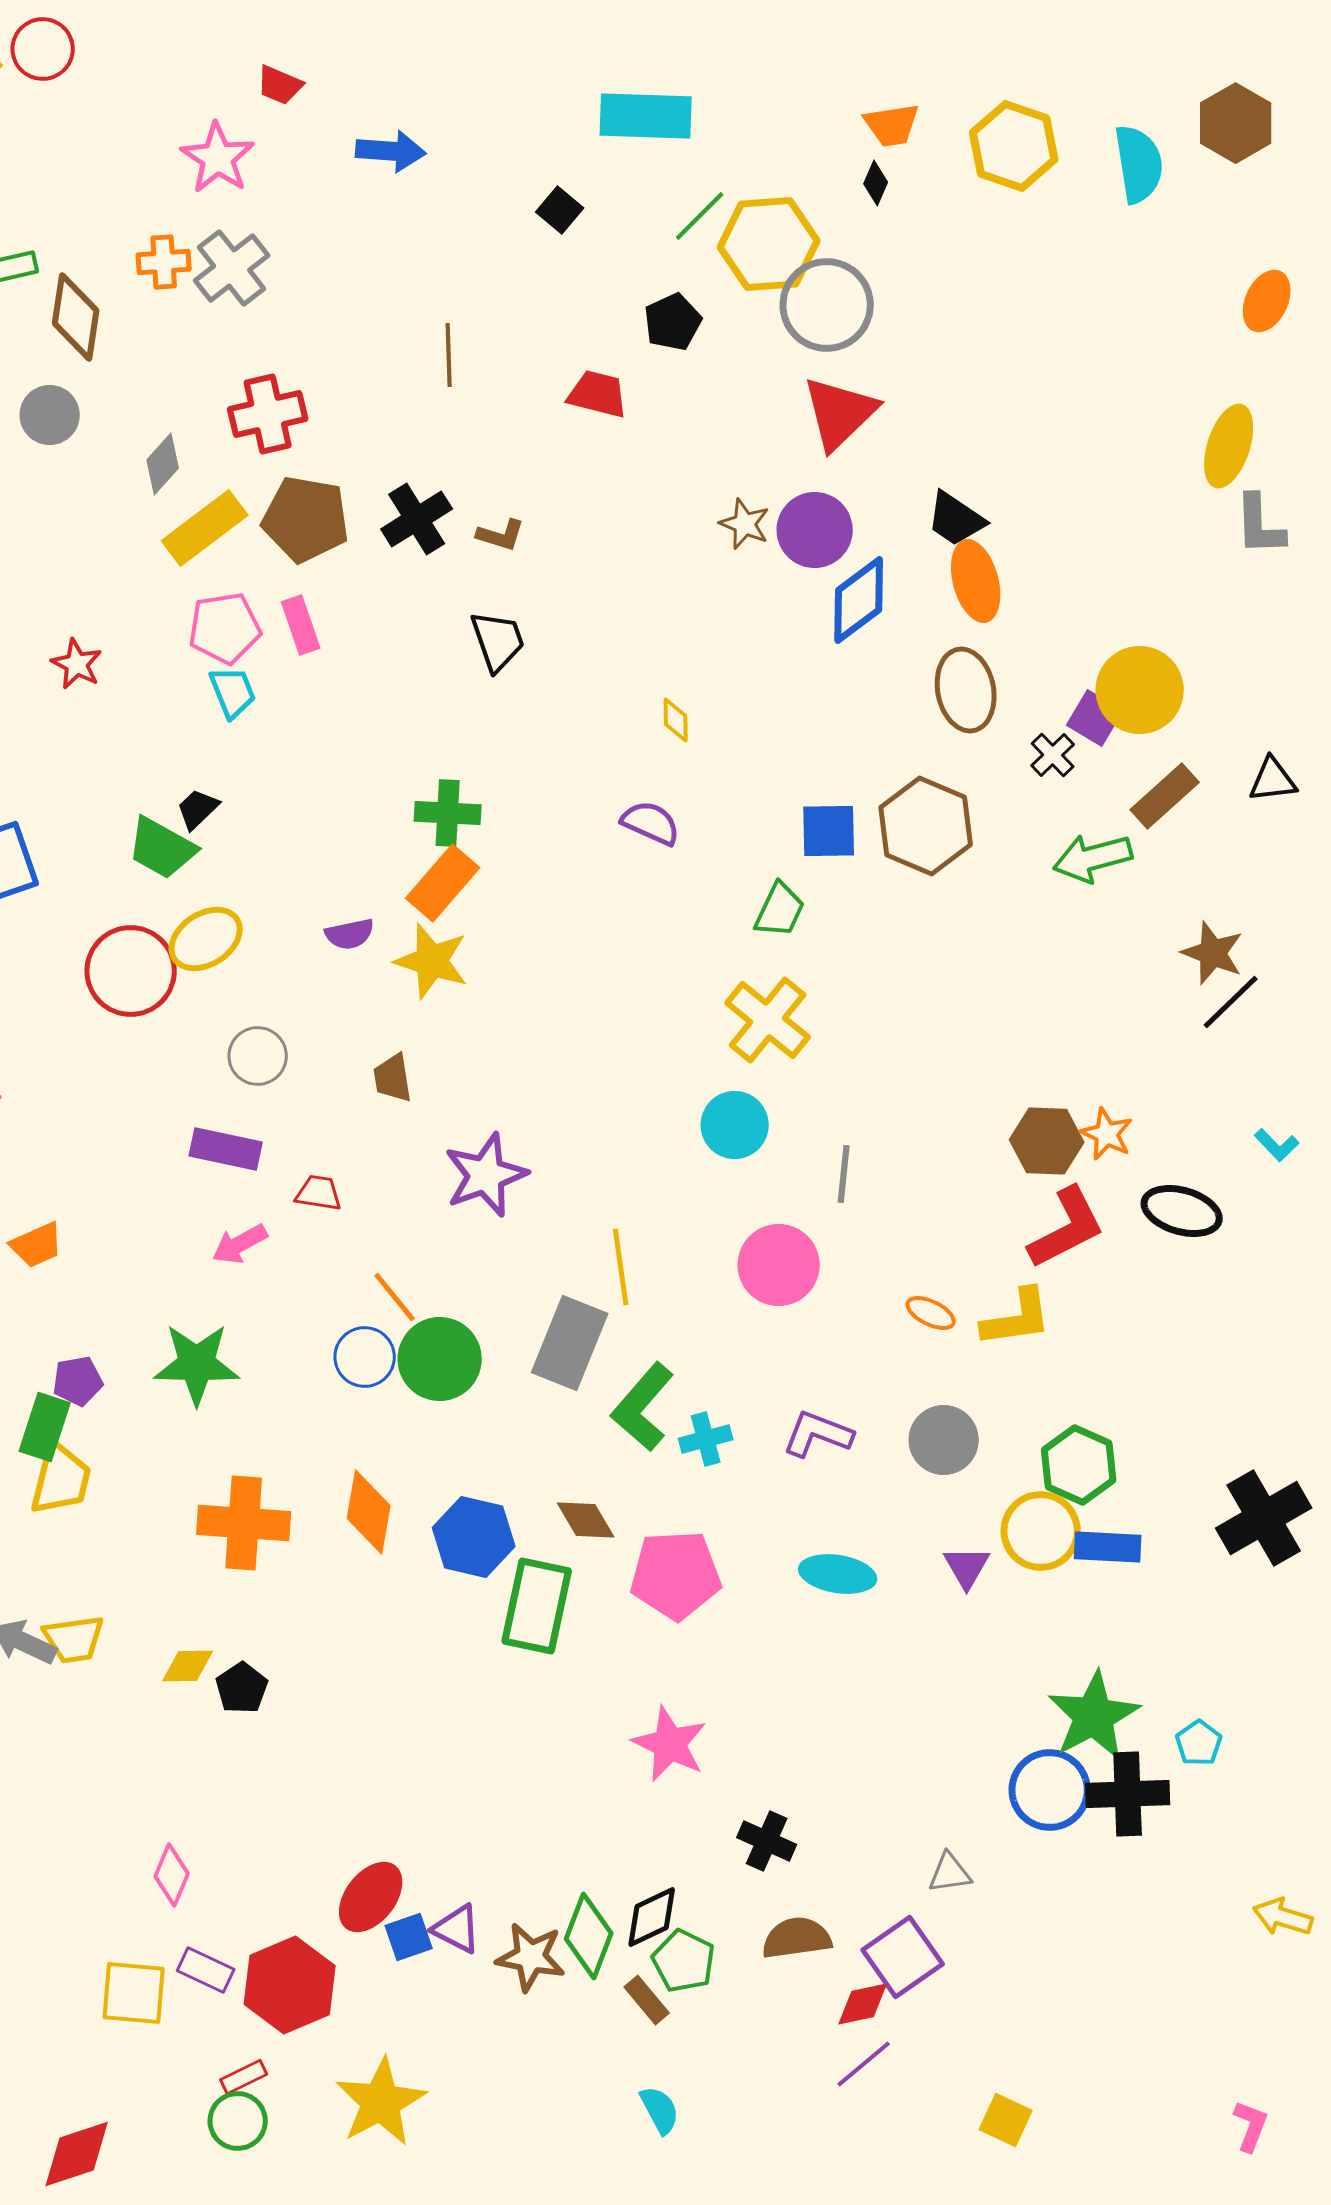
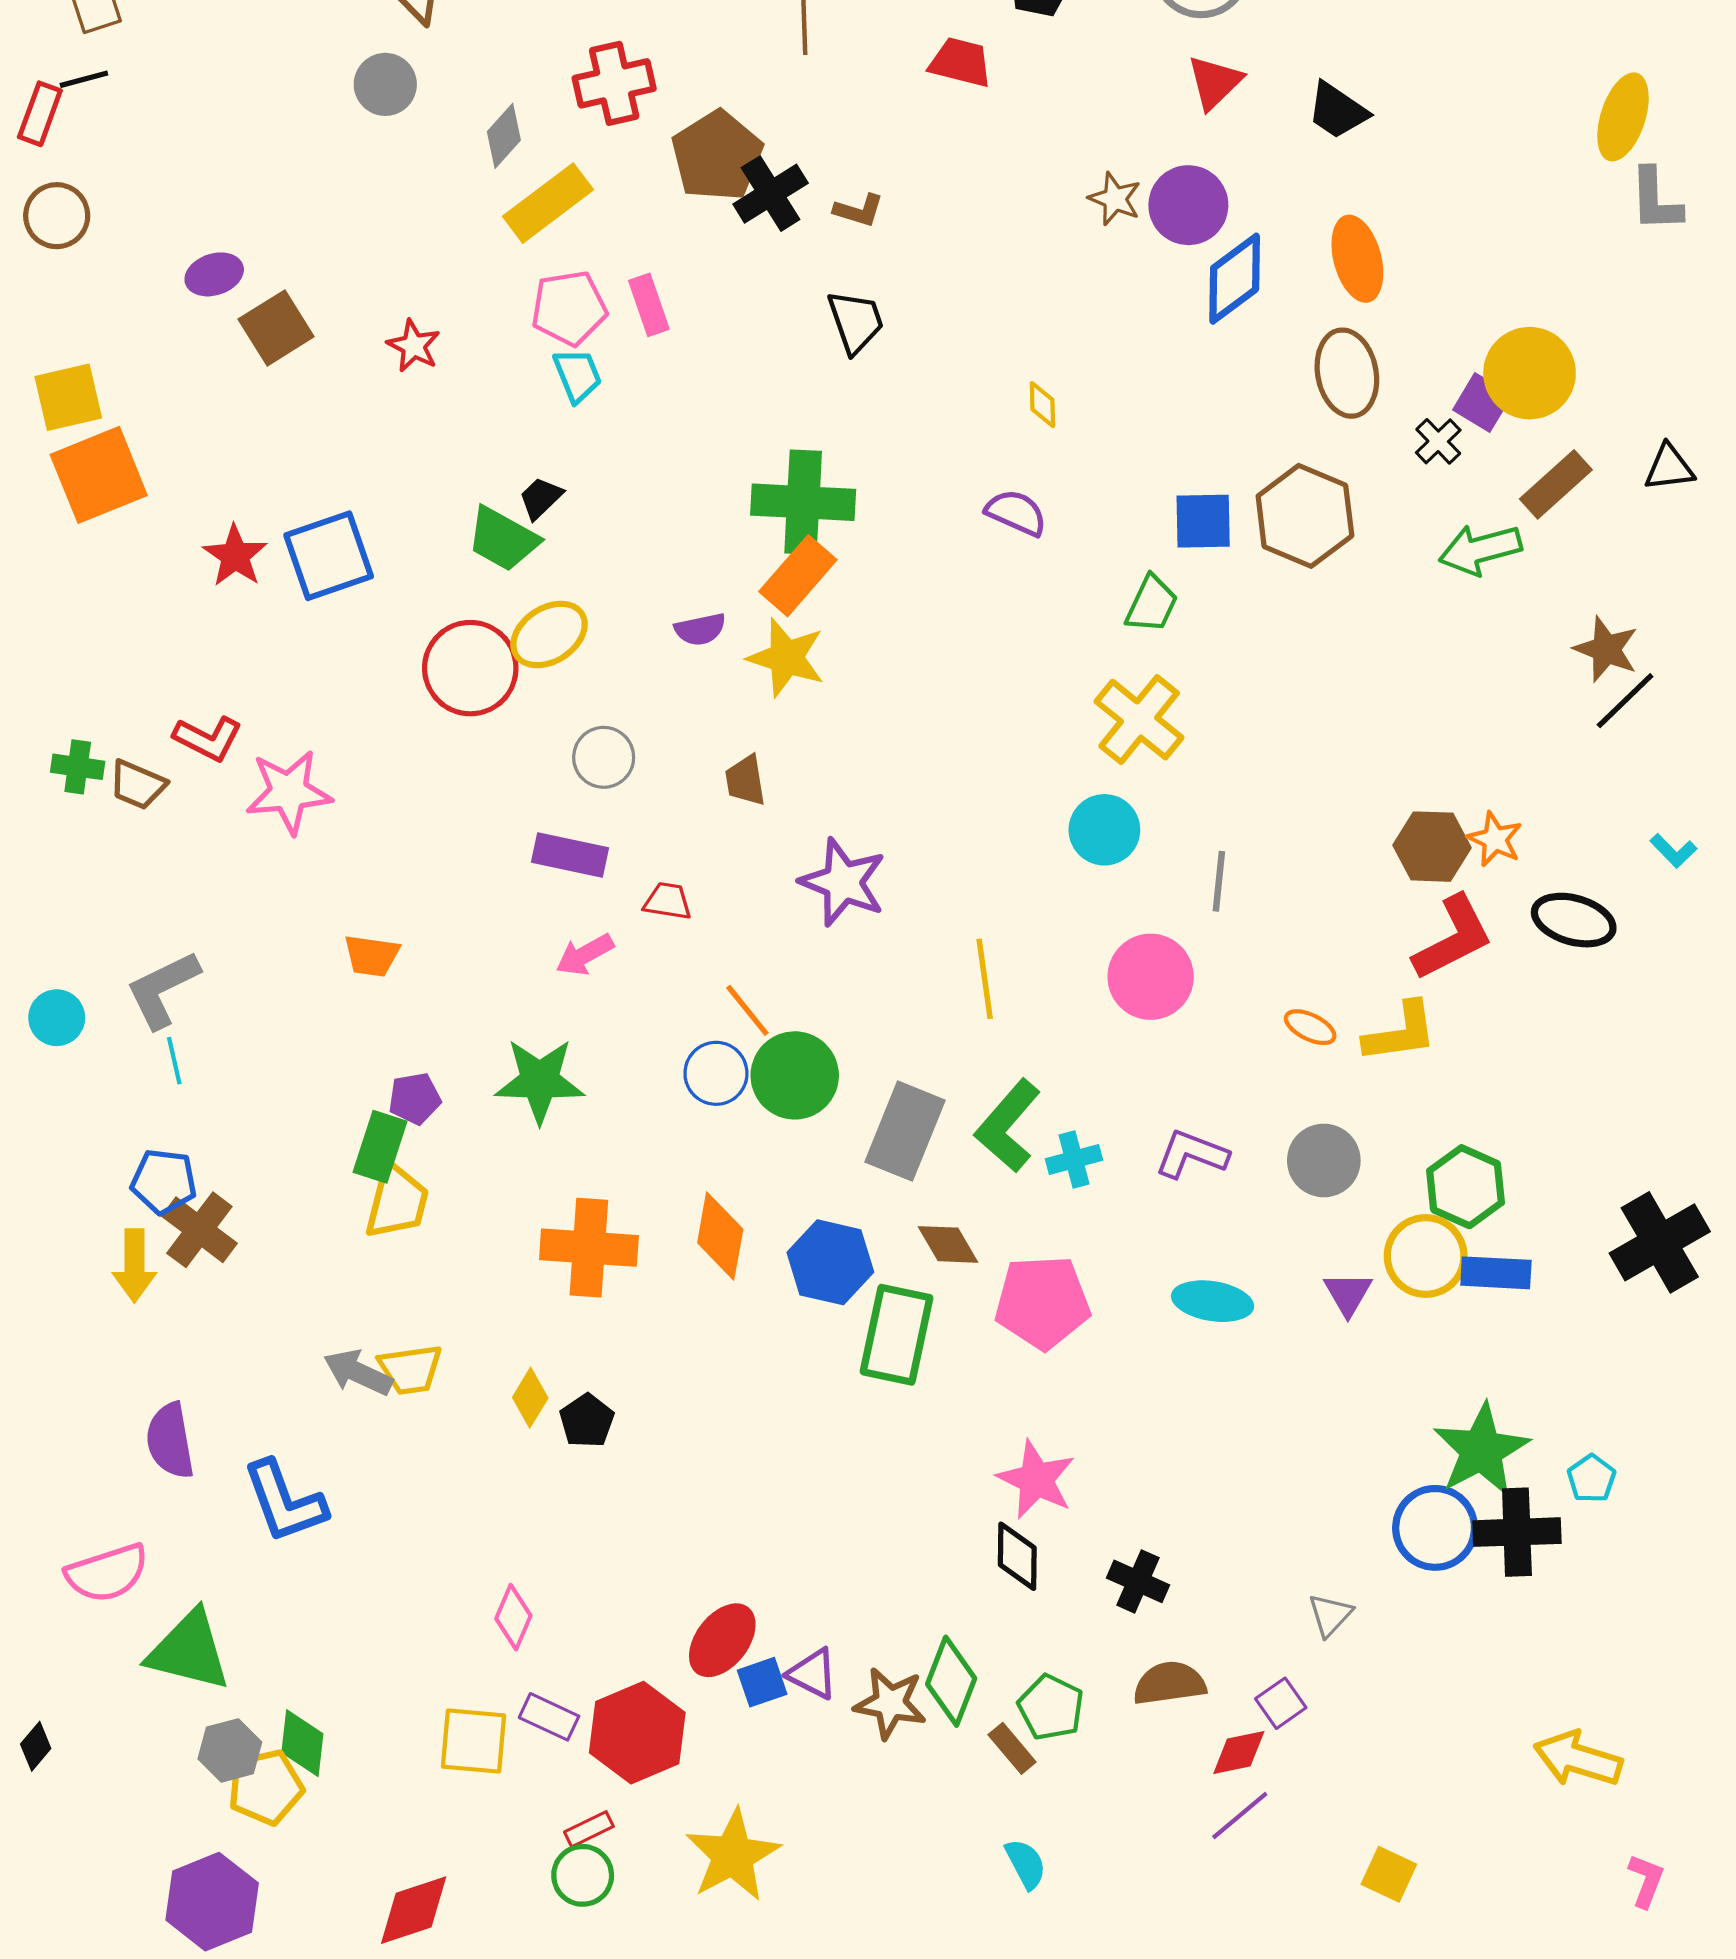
red triangle: (840, 413) -> (1215, 82), size x0.7
brown pentagon: (306, 519) -> (717, 156), moved, turned 30
black trapezoid: (956, 519) -> (1337, 111), moved
green cross: (448, 813) -> (803, 502), size x1.5
purple star: (486, 1175) -> (843, 882), turned -30
orange trapezoid: (37, 1245) -> (372, 956), turned 32
gray rectangle: (570, 1343) -> (905, 1131), moved
yellow diamond: (188, 1666) -> (530, 1398), turned -58
gray triangle: (950, 1873) -> (1330, 1615), turned -39
black diamond: (652, 1917) -> (1017, 1556), moved, turned -64
yellow arrow: (1283, 1917) -> (1578, 1759), moved, size x1.4
purple square: (903, 1957) -> (1281, 1703), size x0.6

